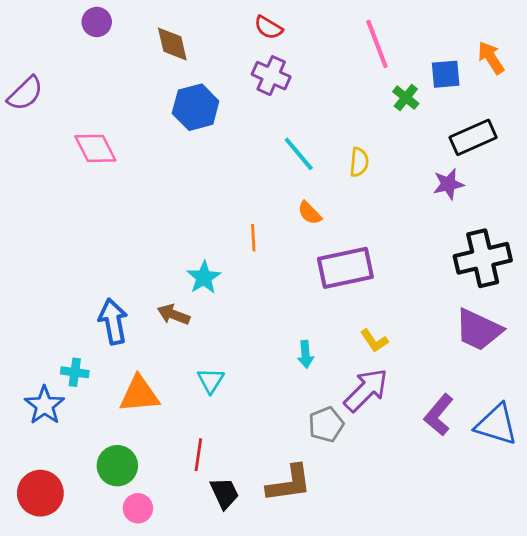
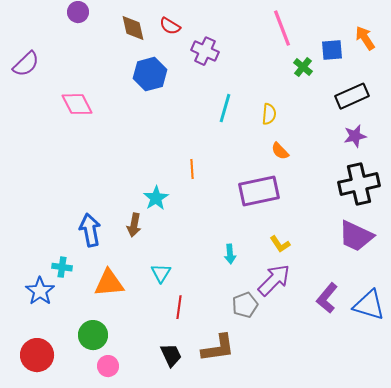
red semicircle: (268, 27) -> (170, 26), moved
cyan line: (299, 154) -> (225, 108), turned 56
purple star: (448, 184) -> (355, 136), moved
orange semicircle: (310, 213) -> (280, 151), moved
brown arrow: (174, 315) -> (134, 225), turned -100
red line: (198, 455) -> (179, 307), moved

